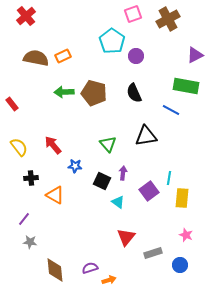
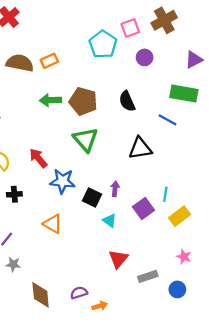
pink square: (133, 14) -> (130, 28), moved
purple circle: (136, 56) -> (145, 57), moved
green triangle: (108, 144) -> (85, 140), moved, size x1.4
blue star: (75, 166) -> (62, 181), size x1.6
orange triangle: (55, 195) -> (53, 224), moved
yellow rectangle: (182, 198) -> (180, 216), turned 48

